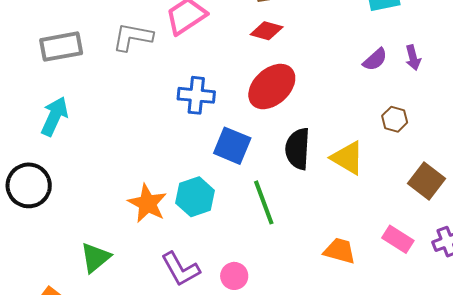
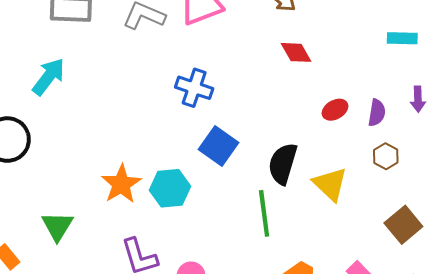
red diamond: (267, 31) -> (296, 52), moved, turned 32
purple semicircle: (375, 60) -> (377, 113), moved, turned -52
red ellipse: (272, 87) -> (335, 110), moved, size x0.5
green line: (264, 202) -> (264, 213), moved
green triangle: (95, 258) -> (57, 226), turned -32

